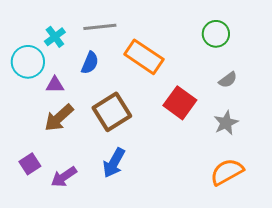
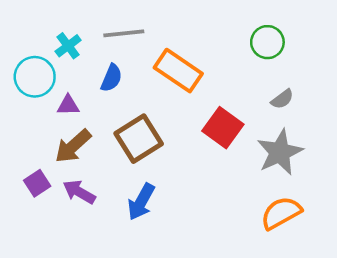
gray star: (226, 123) -> (280, 152), size x1.5
purple square: (30, 164) -> (37, 183), moved
purple arrow: (64, 177) -> (79, 192), moved, turned 64

